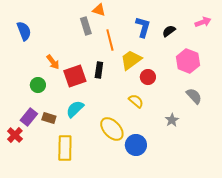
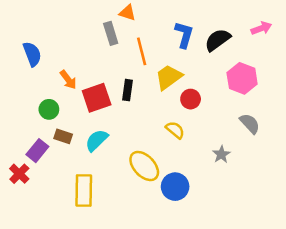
blue semicircle: (24, 31) -> (32, 54), moved
black semicircle: (169, 31) -> (218, 40), size x1.5
brown rectangle: (49, 118) -> (63, 136), moved

